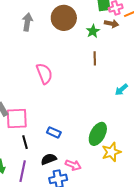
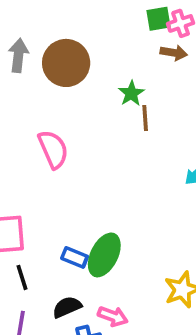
brown circle: (64, 18) -> (66, 63), moved
green star: (93, 31) -> (131, 93), moved
green ellipse: (98, 134) -> (104, 255), moved

